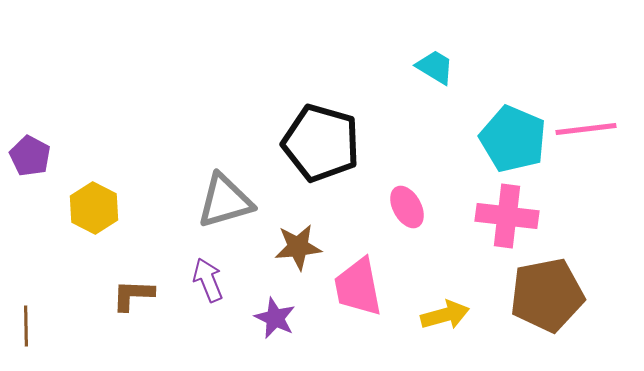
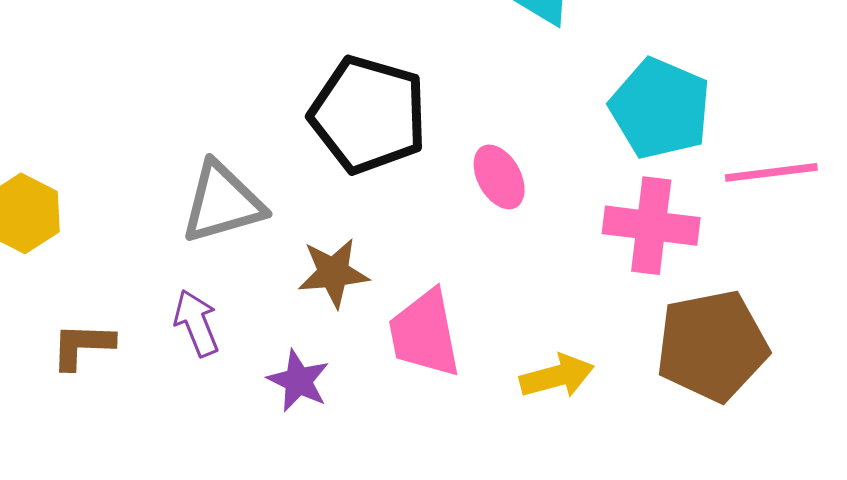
pink line: (586, 129) -> (771, 172), moved
pink ellipse: (407, 207) -> (499, 177), moved

